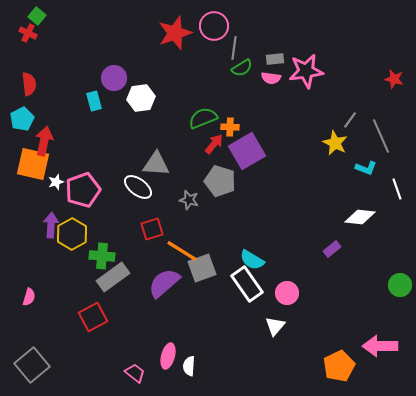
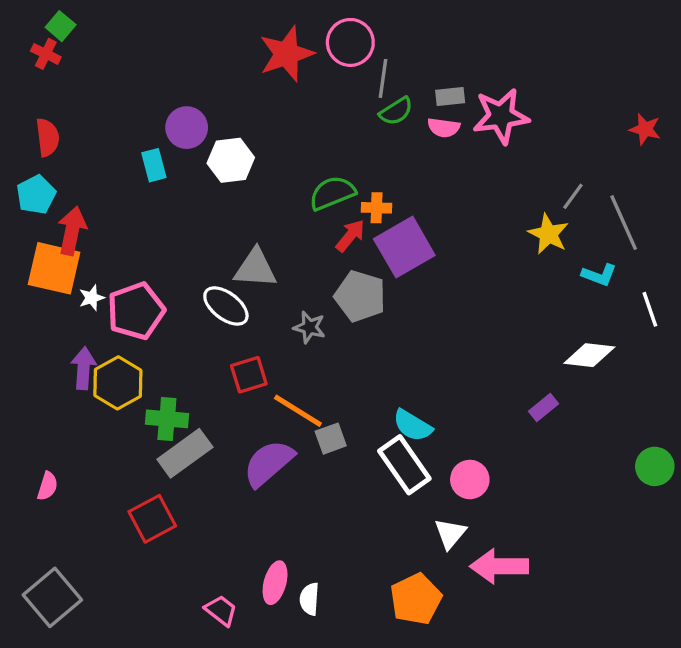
gray square: (202, 268) -> (331, 439), size x0.7
pink arrow: (380, 346) -> (499, 566), moved
orange pentagon: (339, 366) -> (416, 599), moved

